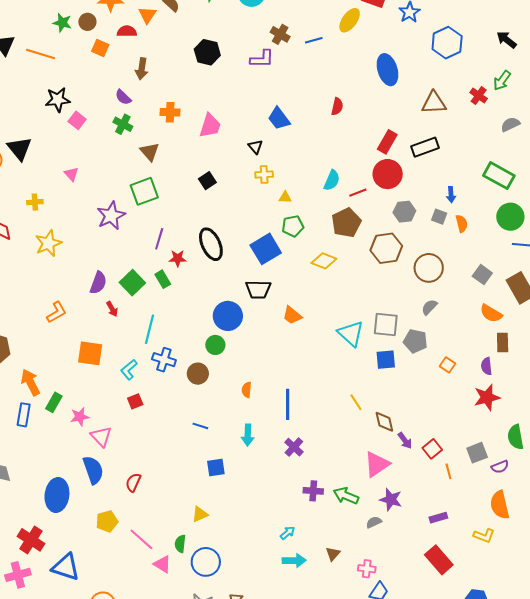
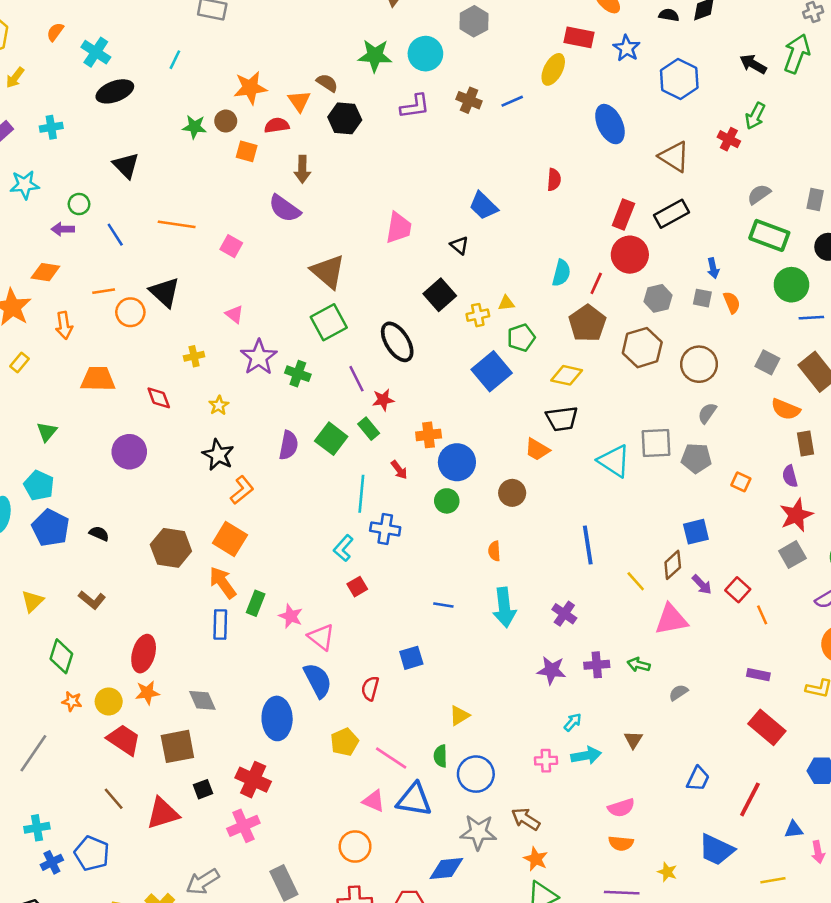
black hexagon: (207, 52) -> (345, 118), moved
orange line: (41, 54) -> (177, 224), moved
purple L-shape: (262, 59) -> (415, 106), moved
purple semicircle: (123, 97) -> (285, 208), size x1.5
black star: (58, 100) -> (218, 455), moved, turned -30
brown triangle: (434, 103) -> (674, 157), turned 44
orange cross: (170, 112) -> (429, 435), moved
green cross: (123, 124) -> (298, 374), moved
gray semicircle: (510, 124) -> (759, 194), moved
brown triangle: (150, 152) -> (328, 272), size x1.4
yellow cross: (264, 175) -> (478, 315), moved
black square: (207, 181) -> (440, 295), moved, size x1.4
red line: (358, 193) -> (596, 283), turned -36
purple star: (111, 216) -> (259, 357), moved
purple line: (159, 239) -> (356, 379), turned -35
yellow star: (48, 243) -> (219, 405), size x0.6
black ellipse: (211, 244) -> (397, 342), moved
black trapezoid: (258, 289) -> (562, 419), moved
red arrow: (112, 309) -> (399, 470), moved
orange square: (90, 353) -> (230, 539), moved, turned 32
blue square: (386, 360) -> (696, 532), moved
brown circle: (198, 374) -> (512, 493), moved
yellow line: (356, 402) -> (636, 581), moved
blue line: (288, 404) -> (588, 545), moved
pink star: (80, 417) -> (291, 616), turned -30
brown diamond: (384, 422) -> (673, 565), turned 70
cyan arrow: (248, 435) -> (504, 607), size x1.4
gray square: (477, 453) -> (792, 555), moved
pink triangle: (377, 464) -> (671, 619), turned 32
blue square: (216, 467) -> (411, 658), moved
green arrow: (346, 496) -> (639, 665), size x0.7
purple star: (391, 500) -> (552, 670), moved
purple rectangle: (438, 518) -> (758, 675), turned 36
pink triangle: (162, 564) -> (374, 801), moved
blue triangle: (66, 567) -> (414, 800), moved
pink cross: (367, 569) -> (546, 761), moved

